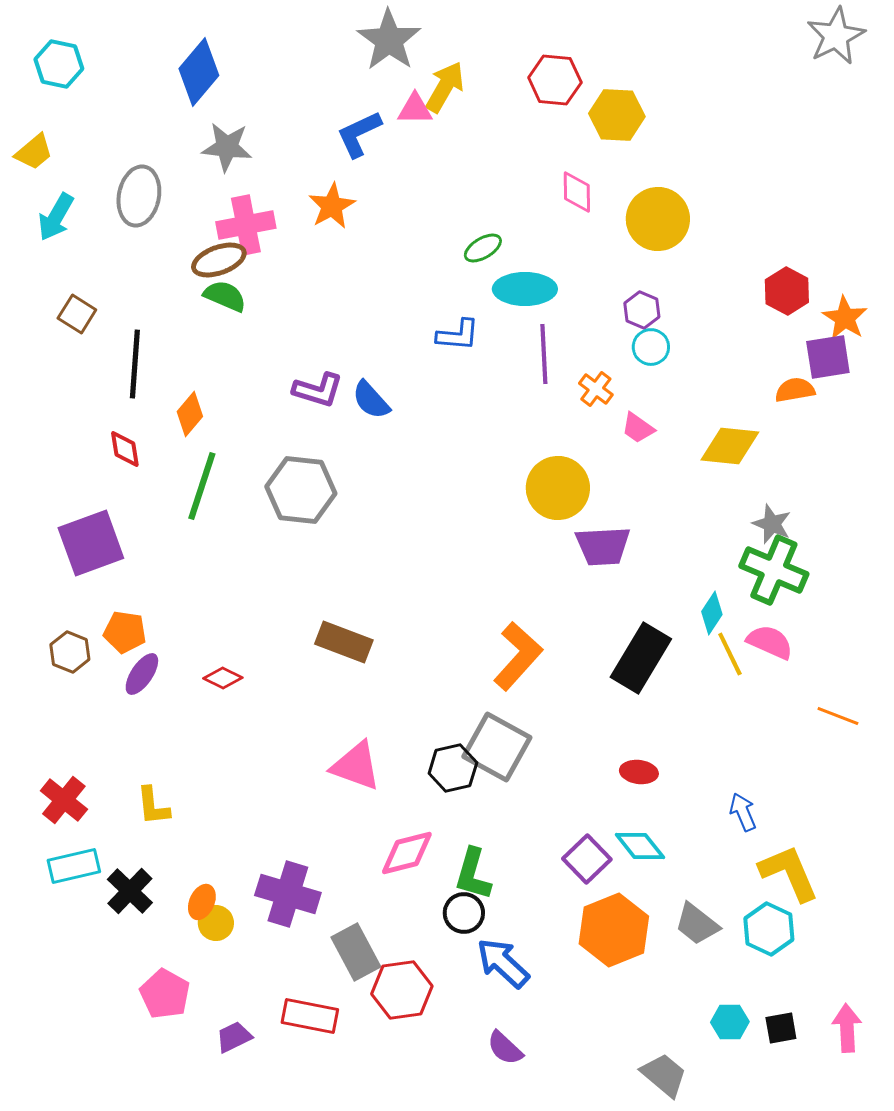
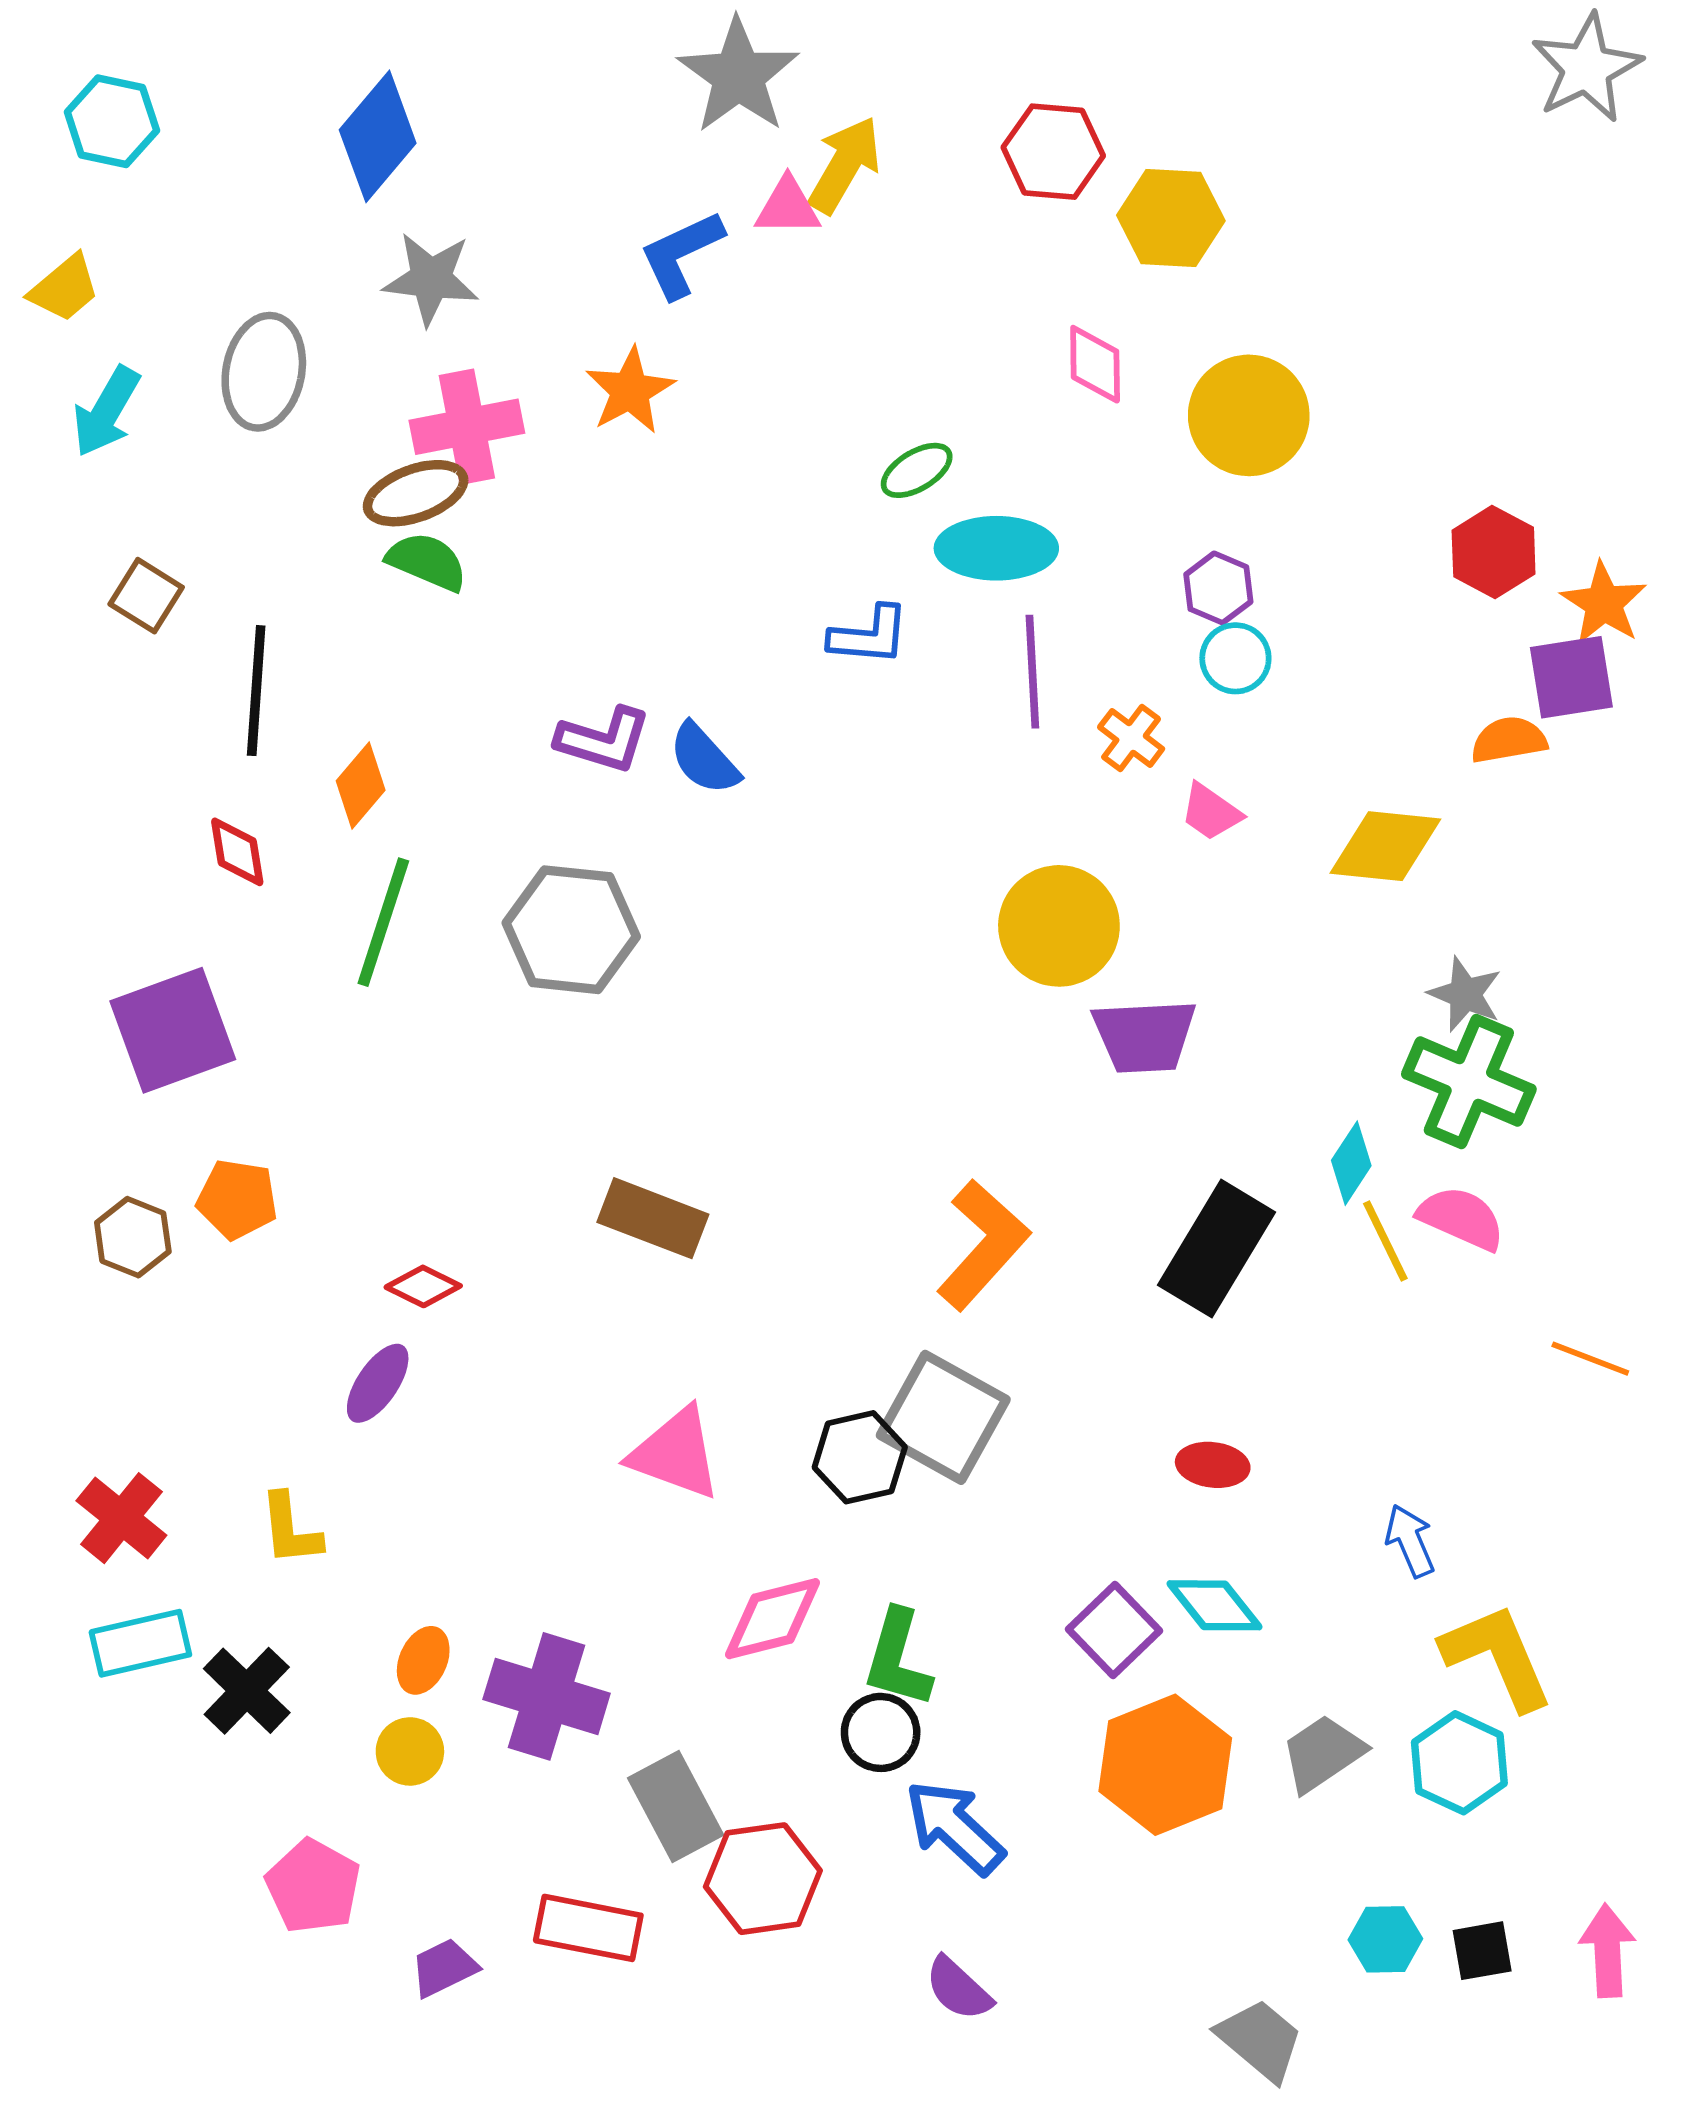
purple ellipse: (142, 674) -> (378, 1383), moved
orange ellipse: (202, 902) -> (423, 1660), moved
gray trapezoid: (697, 924) -> (1323, 1753), turned 108

